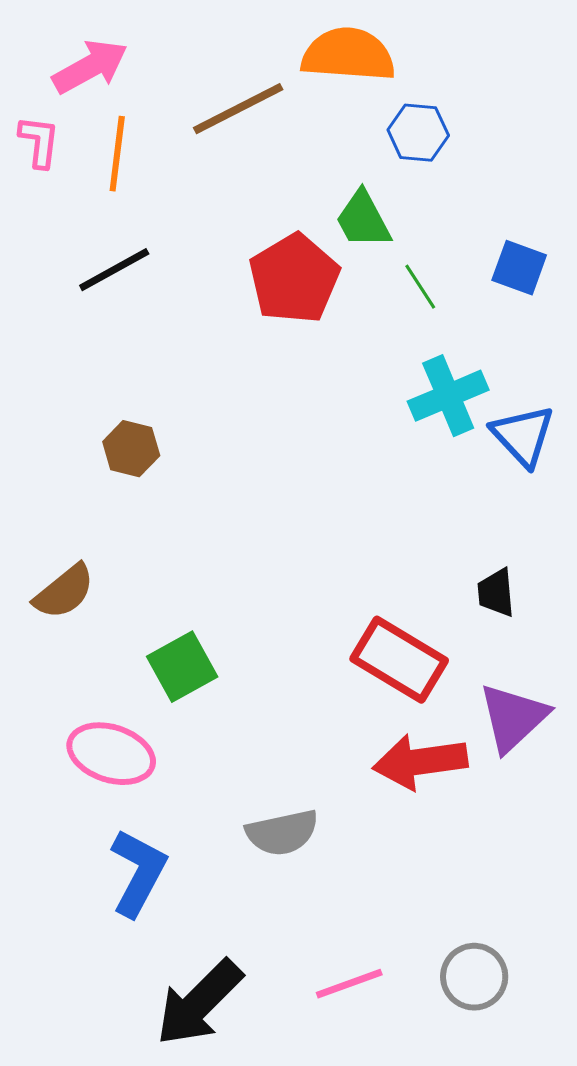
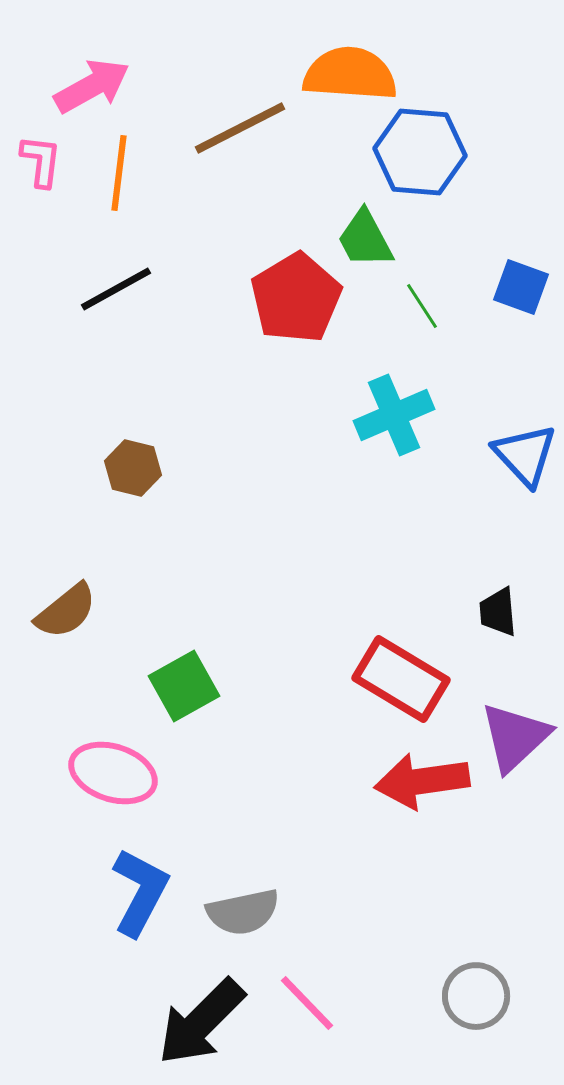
blue hexagon: (418, 133) -> (420, 152), size x1.5
cyan cross: (448, 396) -> (394, 415), moved
gray semicircle: (282, 833) -> (243, 912), moved
pink line: (349, 984) -> (307, 1003), moved, turned 66

